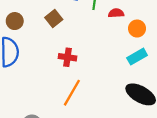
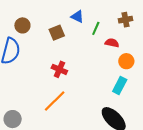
cyan rectangle: (137, 57) -> (120, 85), turned -48

